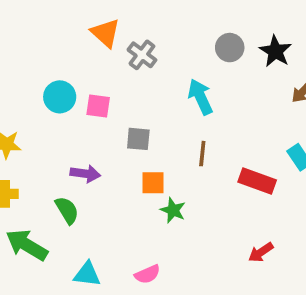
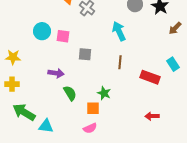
orange square: (153, 183) -> (93, 108), moved
green semicircle: (67, 210) -> (70, 93), moved
red arrow: (261, 252) -> (152, 116), turned 32
cyan triangle: (87, 274) -> (46, 126), moved

